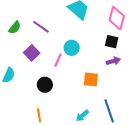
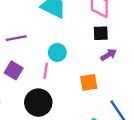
purple line: (41, 27) -> (16, 38), turned -30
black circle: (45, 85) -> (38, 103), size x1.5

